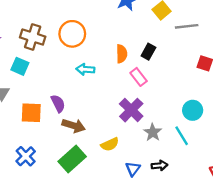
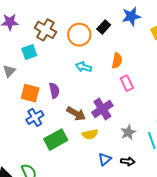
black rectangle: (148, 52) -> (104, 27), moved
cyan square: (20, 66) -> (29, 52), turned 35
purple cross: (131, 110) -> (102, 109), moved
brown arrow: (74, 126) -> (76, 114), moved
blue cross: (26, 156) -> (35, 117), moved

